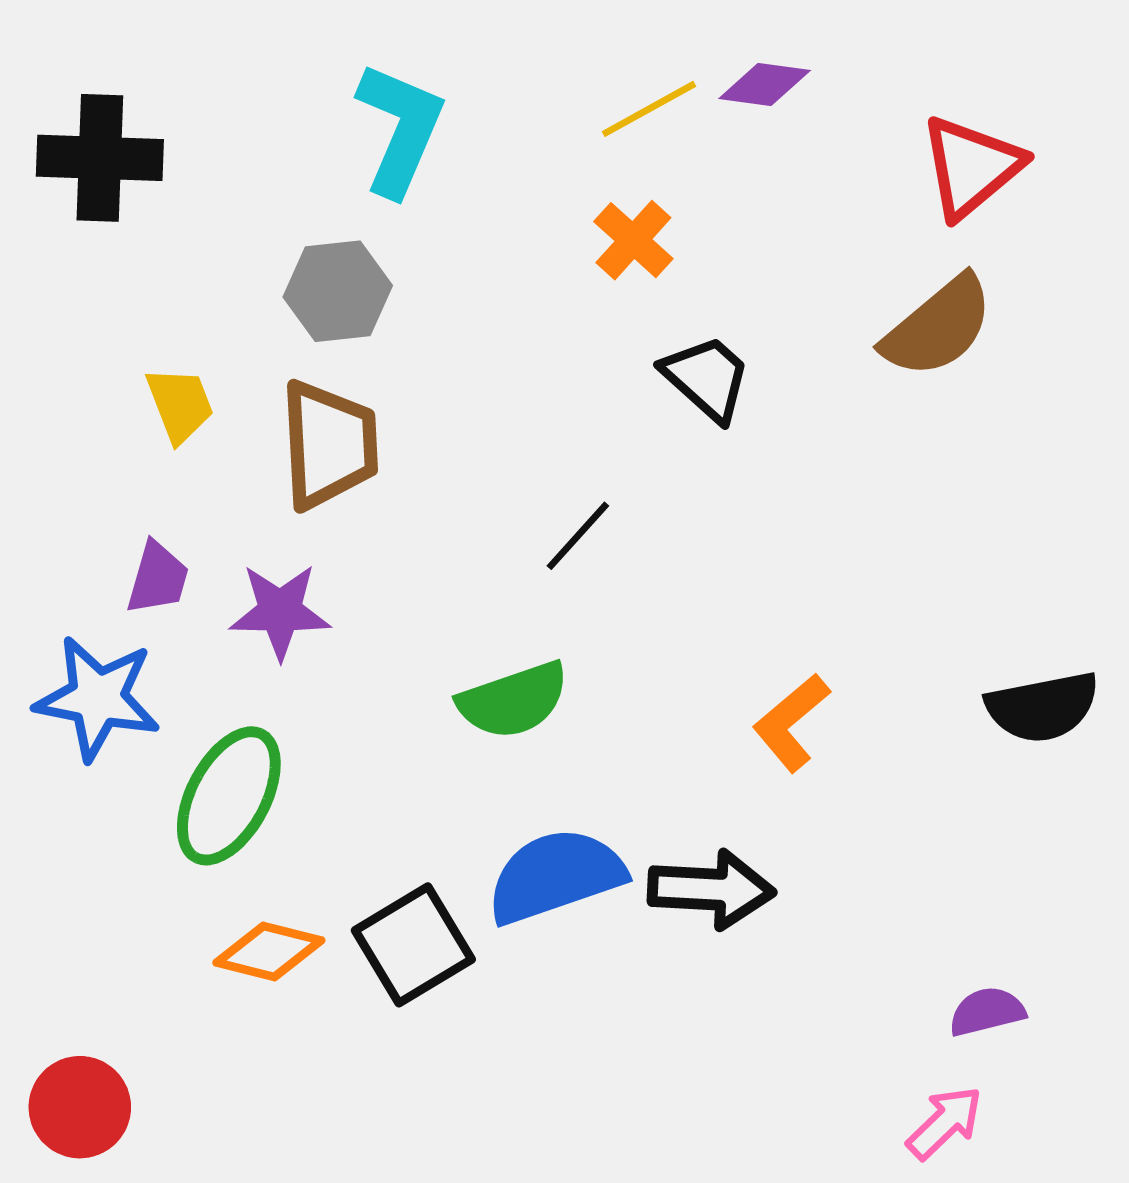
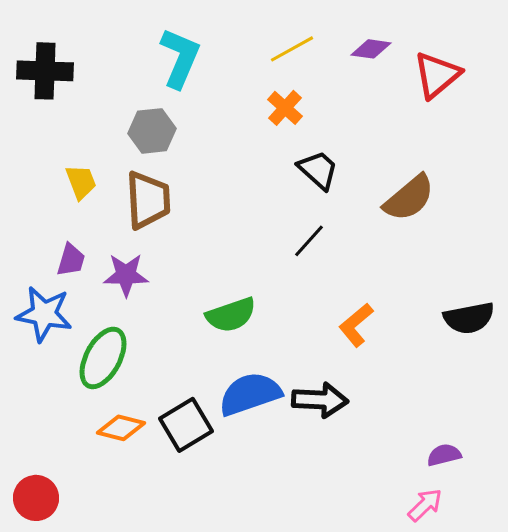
purple diamond: (765, 84) -> (371, 49), moved
brown semicircle: (938, 327) -> (409, 198), moved
black line: (578, 536) -> (309, 241), moved

